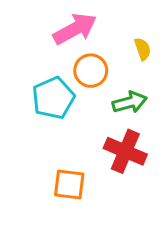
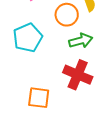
orange circle: (91, 71) -> (67, 15), moved

